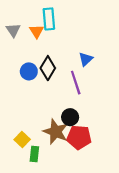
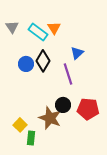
cyan rectangle: (49, 19) -> (38, 32), moved, turned -48
orange triangle: (37, 31) -> (54, 28), moved
red pentagon: (79, 137) -> (88, 109), moved

